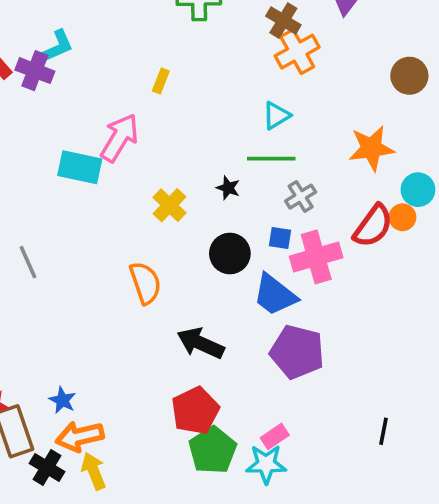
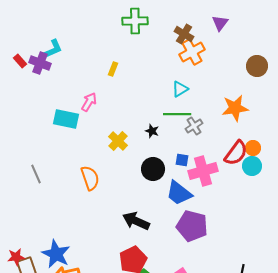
pink arrow: (119, 138) -> (89, 102), size x0.7
cyan circle: (418, 190) -> (252, 166), moved
gray cross: (301, 197) -> (194, 126), moved
orange semicircle: (145, 283) -> (90, 178), moved
blue star: (62, 400) -> (56, 254), size x1.8

